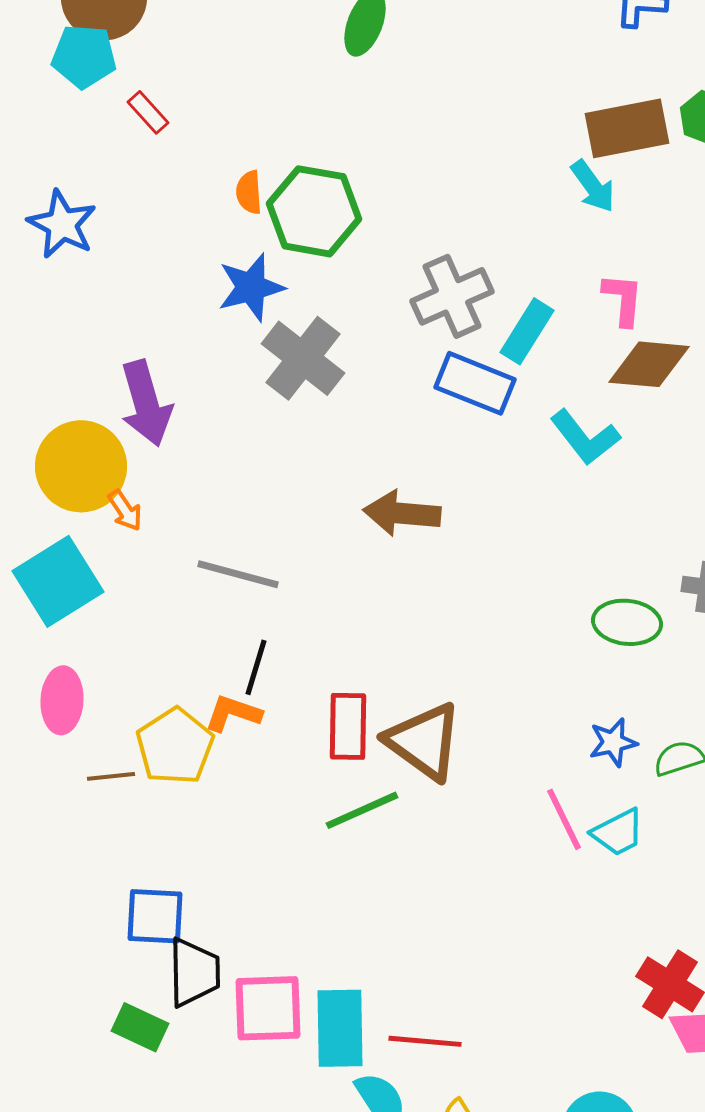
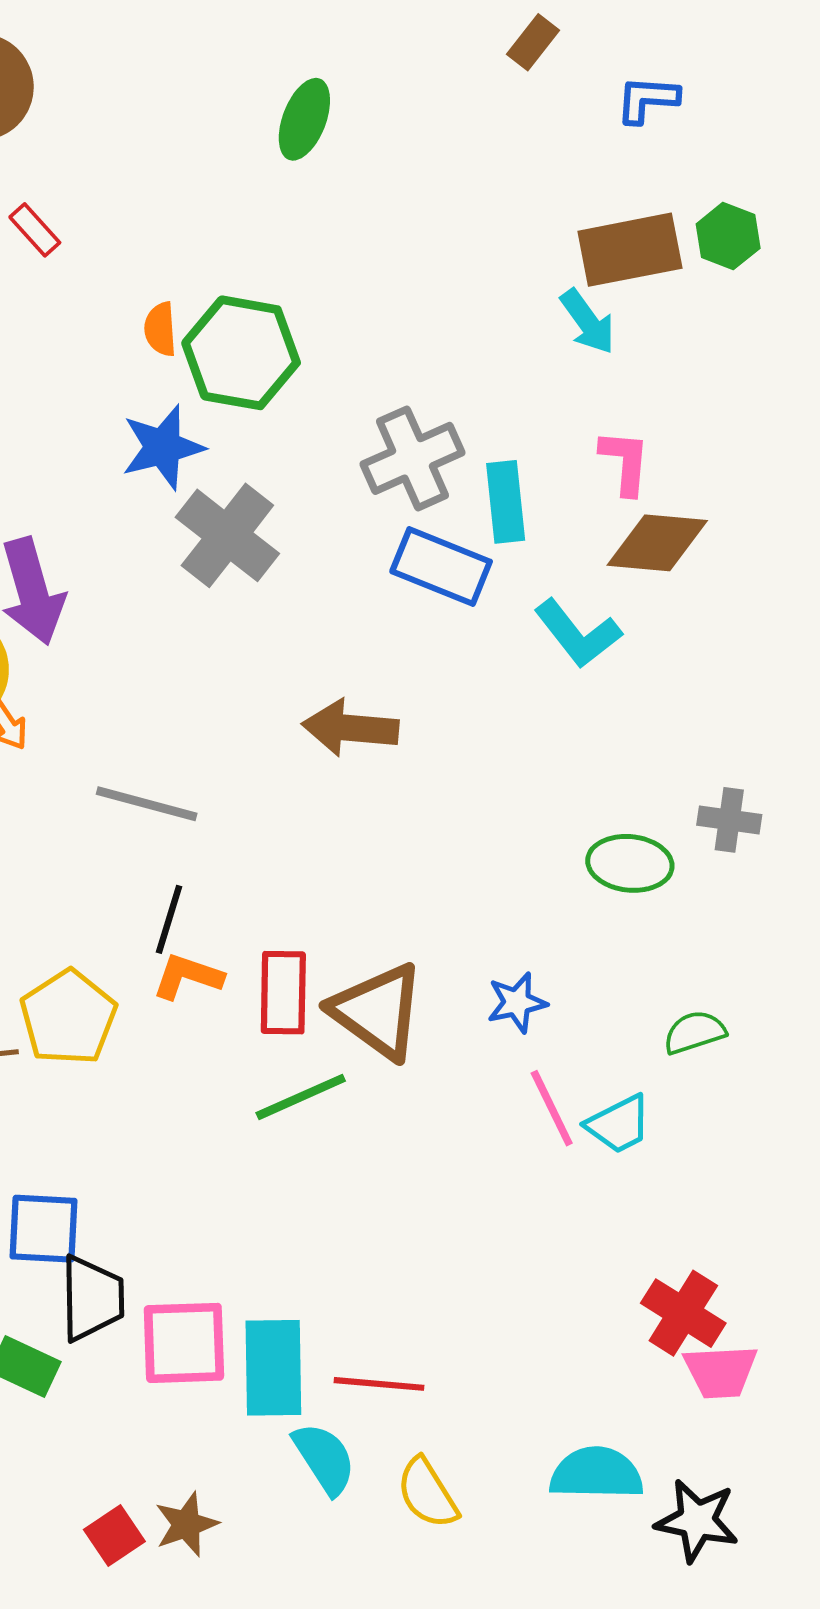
cyan rectangle: (527, 331) -> (506, 502), turned -38
orange L-shape: (233, 713) -> (188, 976), moved
blue star: (613, 742) -> (517, 1003), moved

